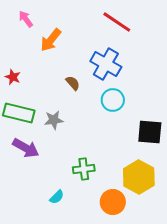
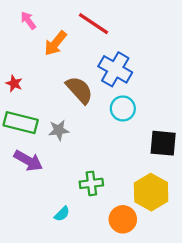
red line: (117, 22) -> (93, 24), moved
brown semicircle: (73, 83) -> (79, 90), size x1.8

